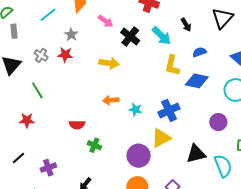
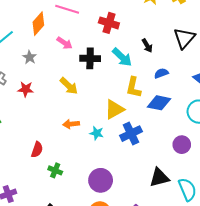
black cross: (130, 36) -> (90, 58), turned -36
red star: (65, 55) -> (26, 89), moved
yellow arrow: (109, 63) -> (69, 86), turned 36
red semicircle: (77, 125) -> (37, 150), turned -70
yellow triangle: (161, 138) -> (114, 109), moved

